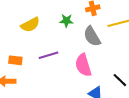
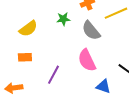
purple line: (48, 55) -> (53, 75), moved, turned -36
orange rectangle: (15, 60) -> (25, 57), moved

